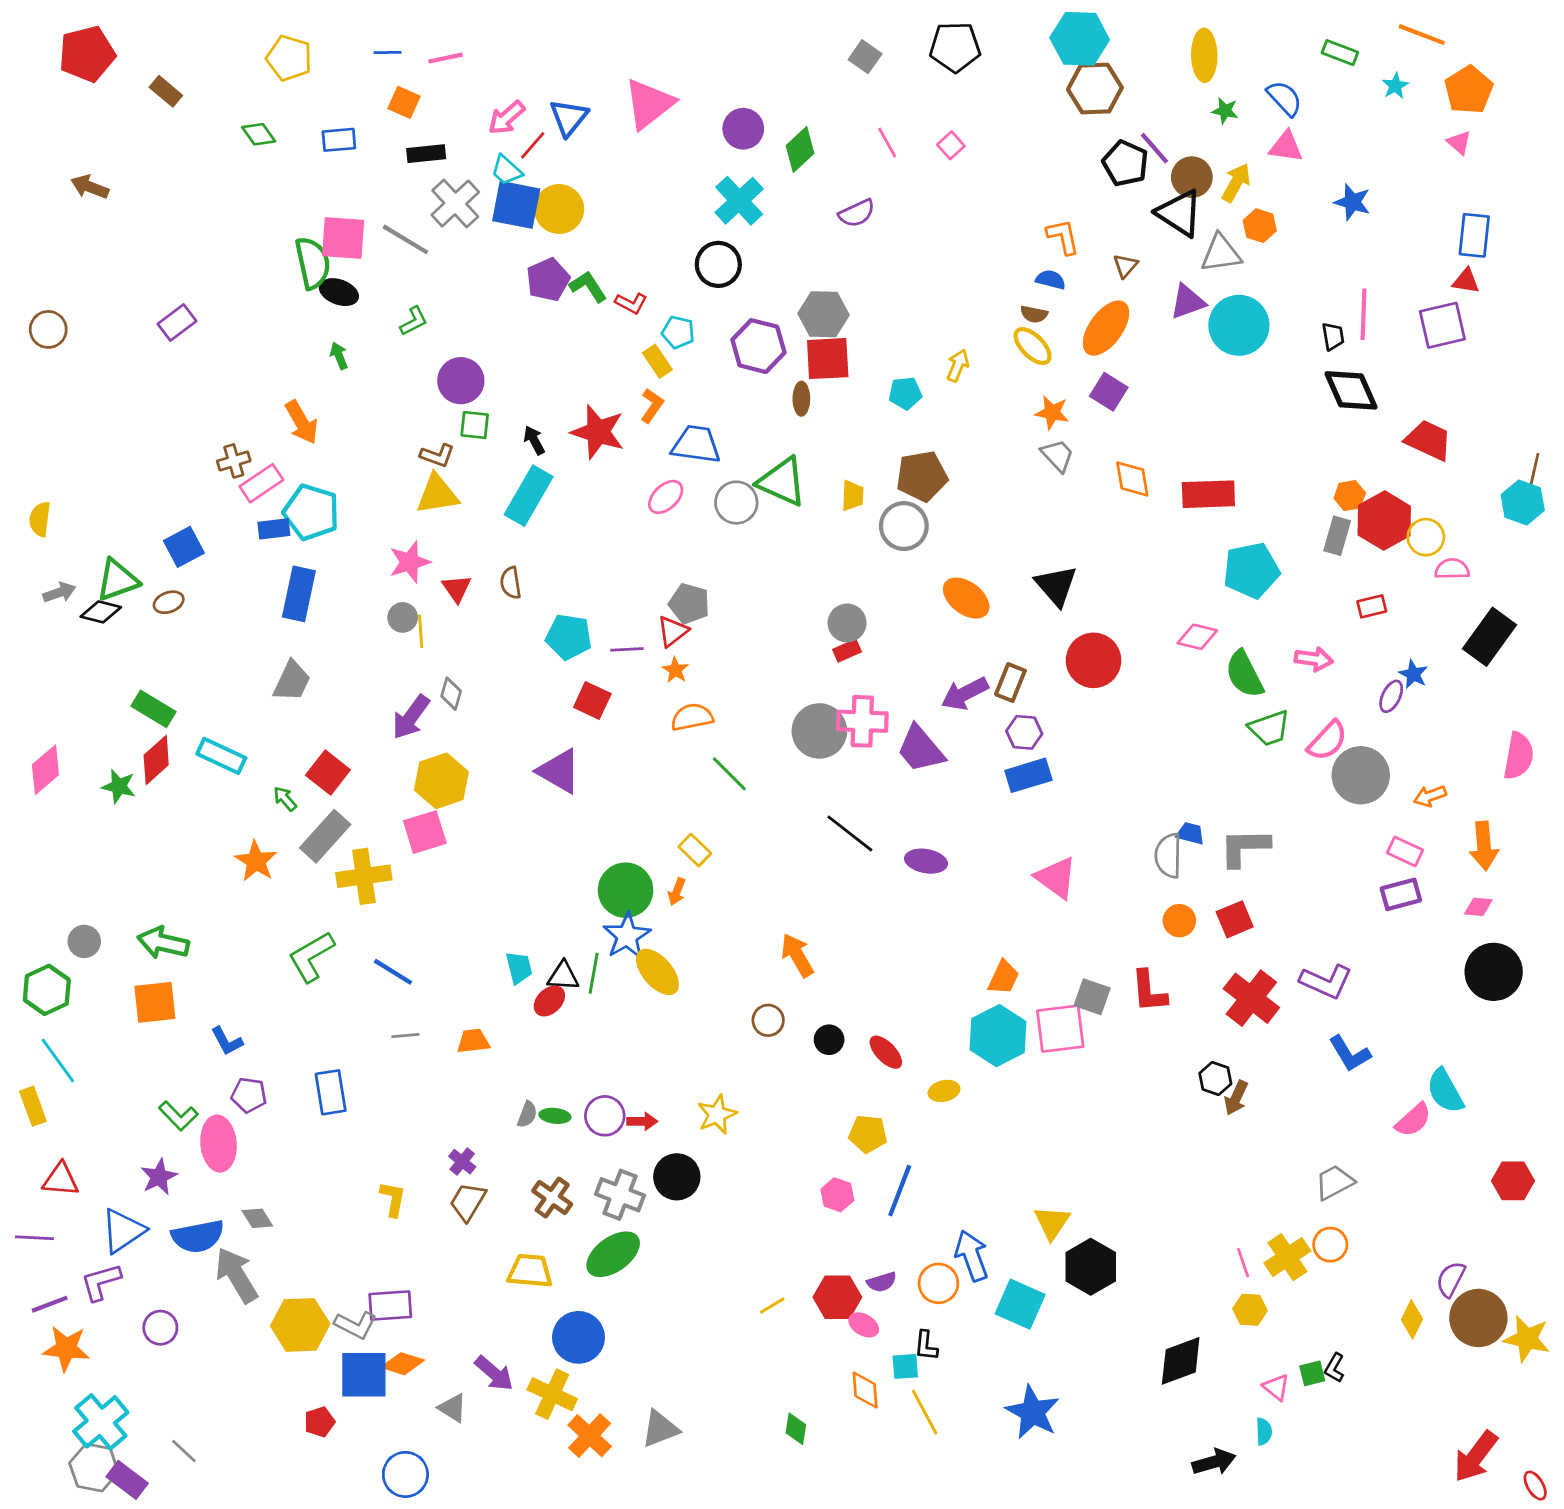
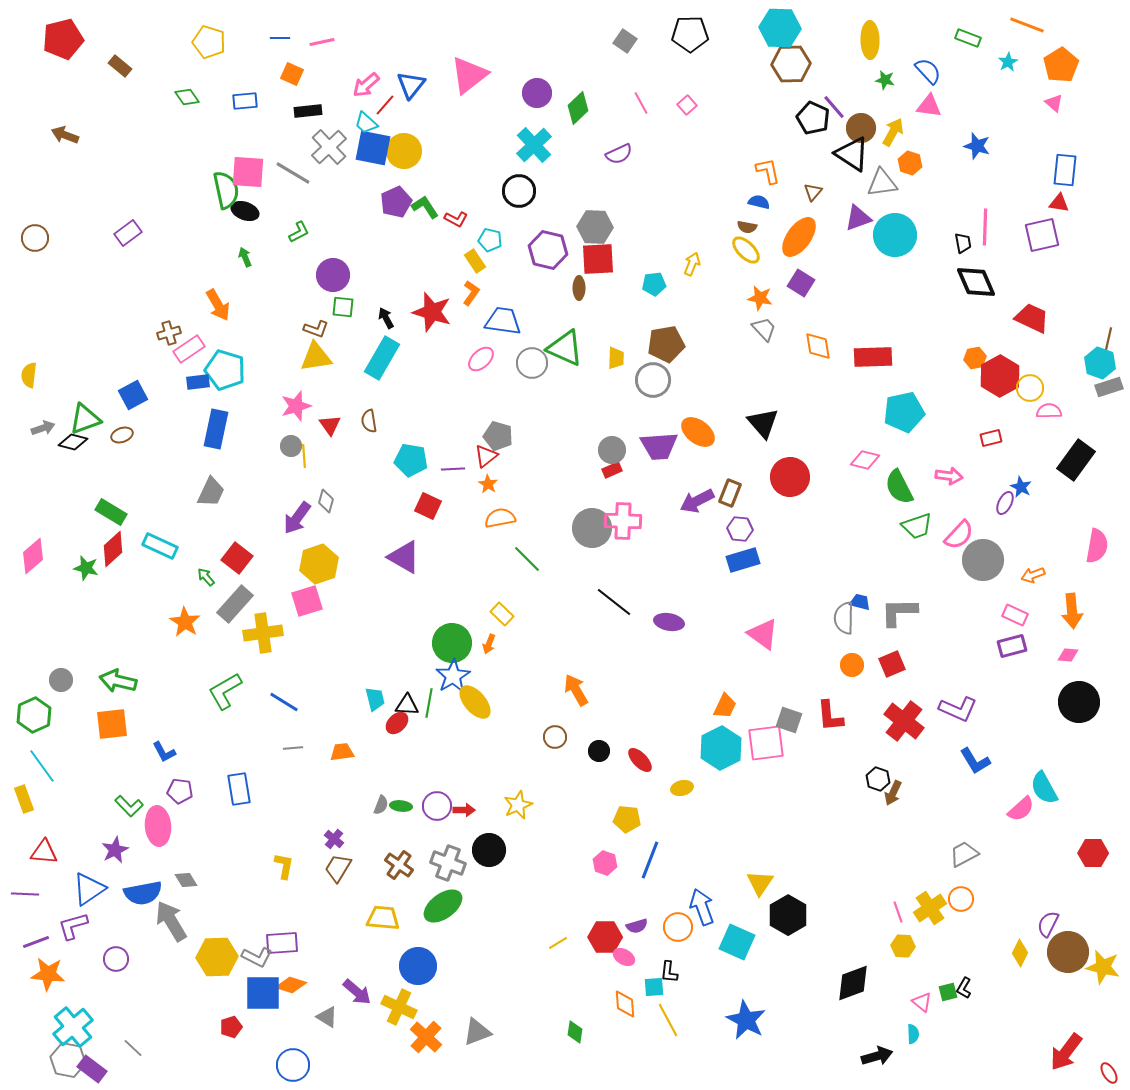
gray rectangle: (1337, 536) -> (1109, 387), moved, turned 56
purple trapezoid: (920, 749) -> (659, 446), moved, turned -54

